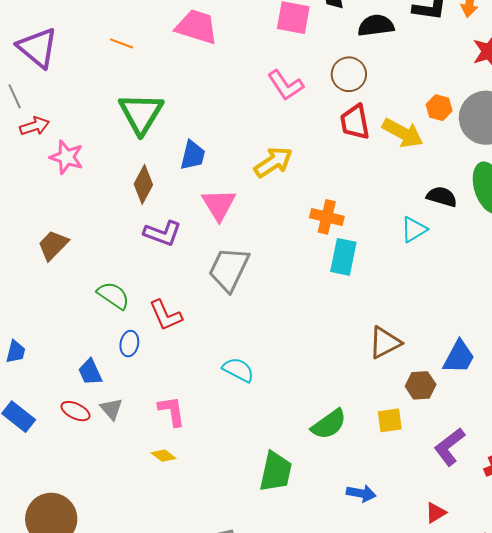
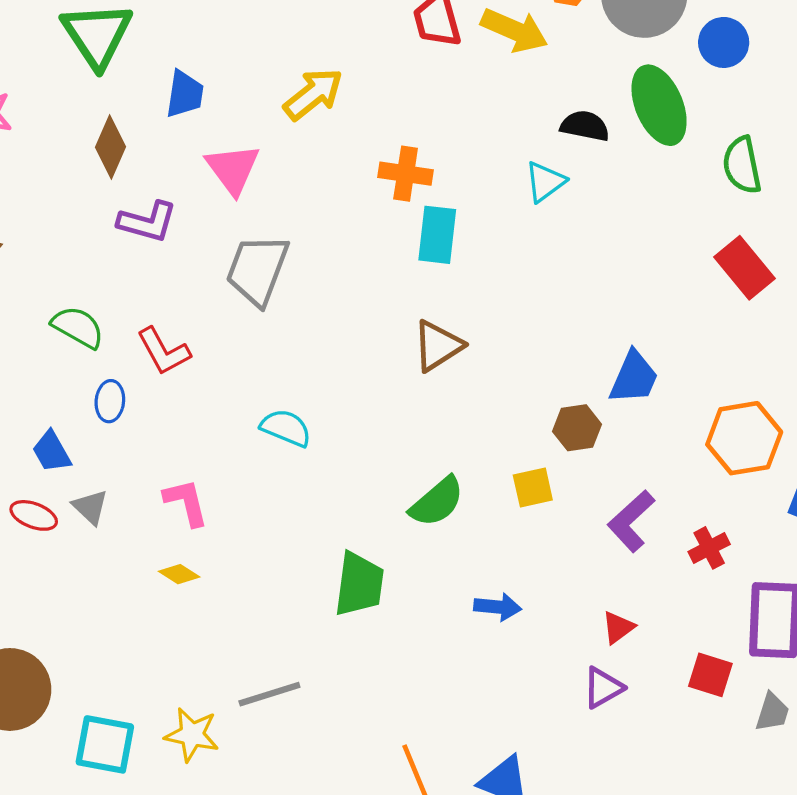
brown triangle: (385, 343) -> (438, 346), moved

